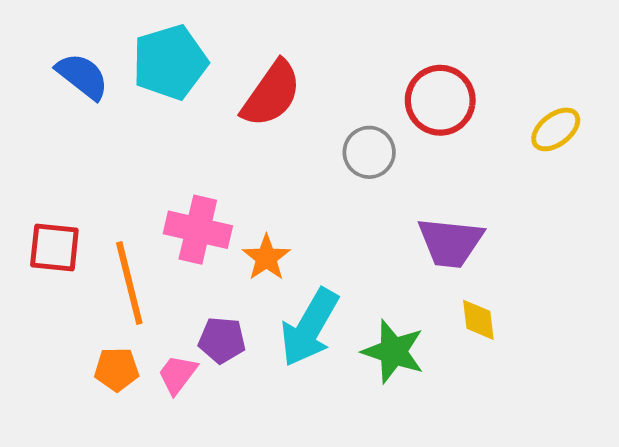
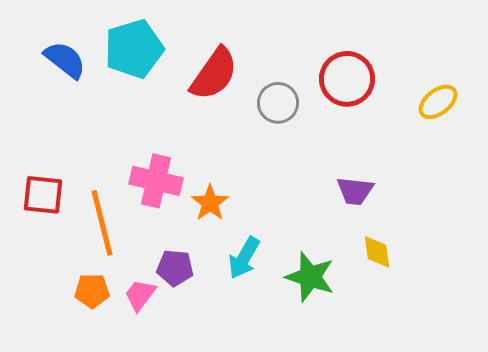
gray circle: (369, 152) -> (278, 103), moved
purple trapezoid: (450, 242) -> (355, 191), size x0.7
cyan arrow: (310, 327) -> (244, 258), size x0.7

